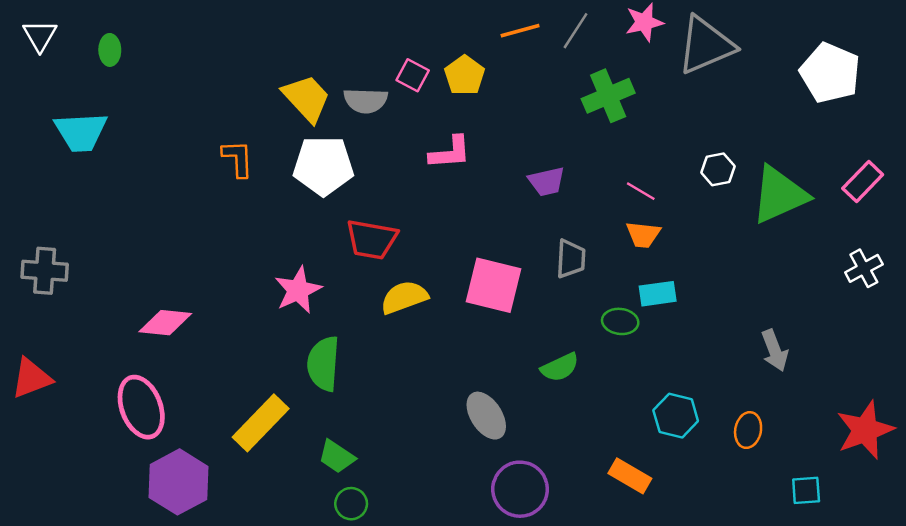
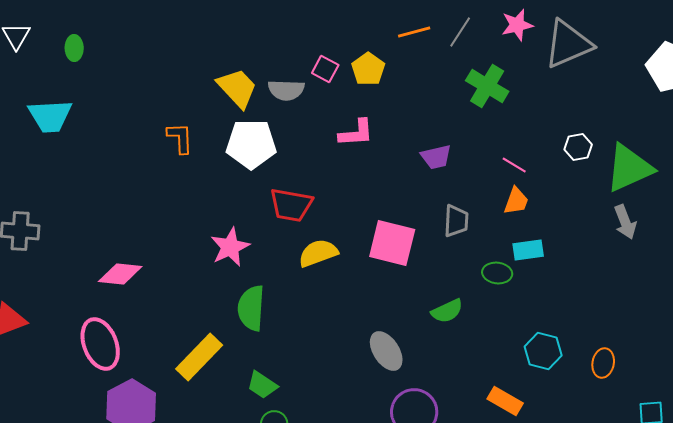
green cross: (608, 96) -> (487, 86), turned -36
orange trapezoid: (643, 235) -> (516, 201), turned -76
gray arrow: (775, 350) -> (625, 222), moved

